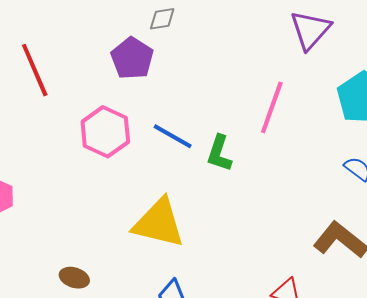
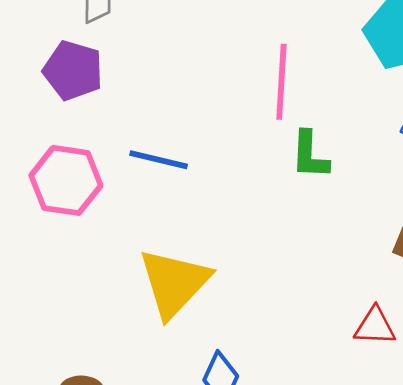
green L-shape: (219, 153) -> (310, 155), moved
yellow triangle: (159, 223) -> (174, 283), turned -44

